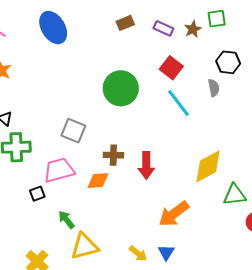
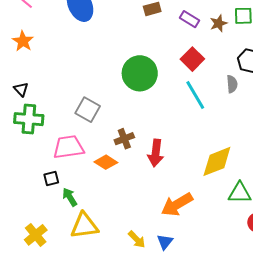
brown cross: (113, 155) -> (124, 139), turned -30
orange diamond: (98, 181) -> (106, 162), turned 30
black square: (37, 194) -> (51, 179), moved

